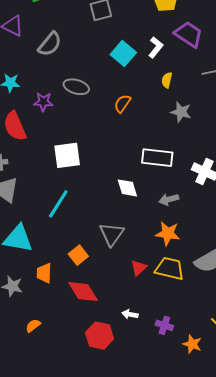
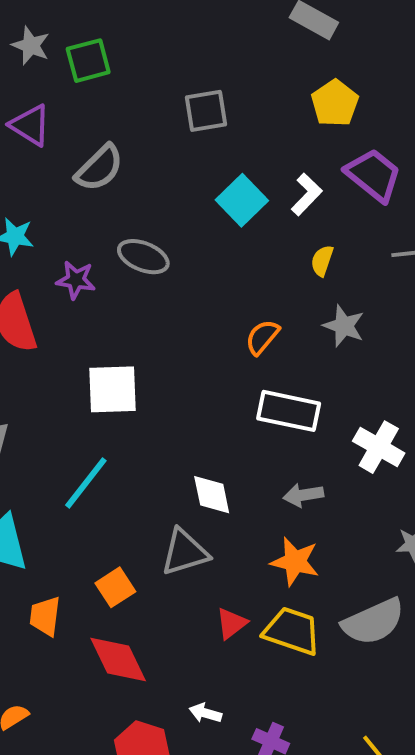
orange semicircle: (122, 104) -> (262, 337), moved
white diamond: (127, 188) -> (212, 495), moved
gray triangle: (112, 234) -> (185, 552), turned 32

